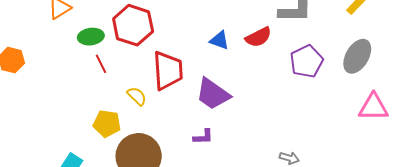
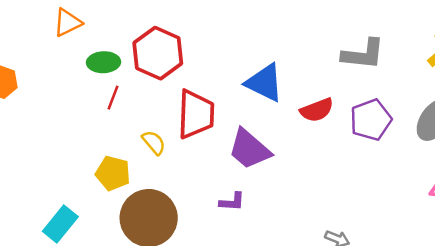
red semicircle: (258, 37) -> (317, 110), moved
blue triangle: (220, 40) -> (264, 83), size x1.6
red line: (101, 64) -> (113, 98), turned 42

